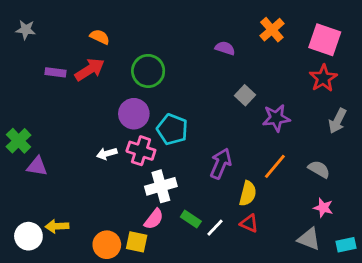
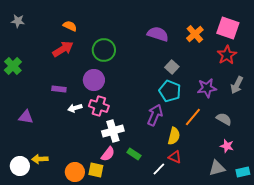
orange cross: (272, 30) -> (195, 34), moved
purple semicircle: (225, 48) -> (158, 34), size x1.5
purple rectangle: (56, 72) -> (59, 89), moved
purple star: (276, 118) -> (207, 88), moved
cyan pentagon: (172, 129) -> (170, 91), moved
green cross: (19, 141) -> (13, 66), moved
white line: (215, 228) -> (159, 169), moved
gray triangle: (309, 239) -> (217, 168), turned -36

